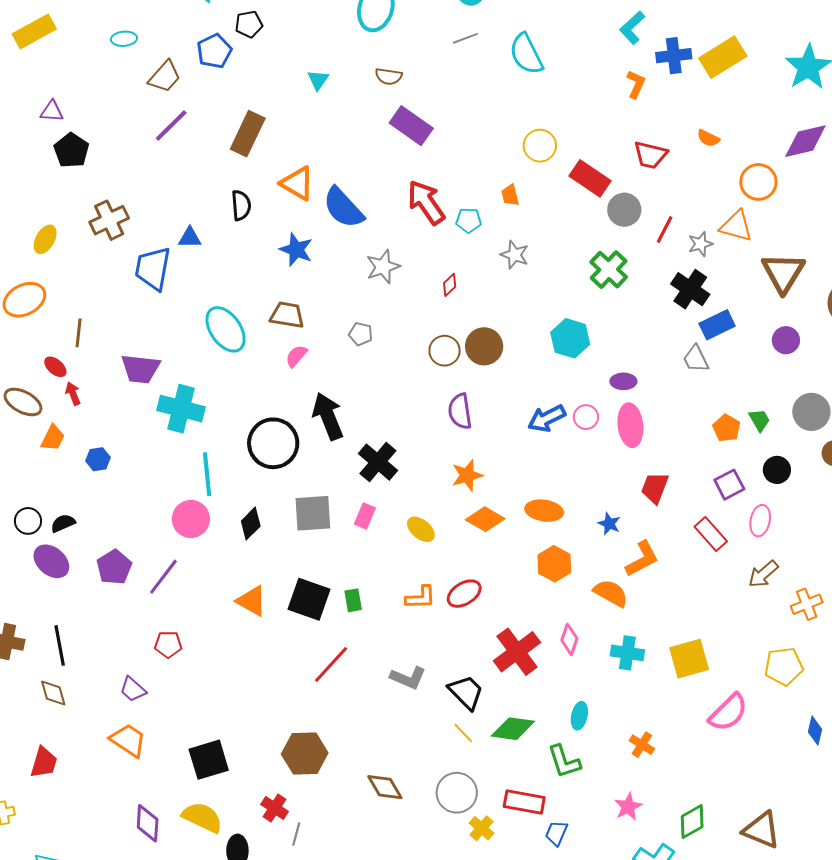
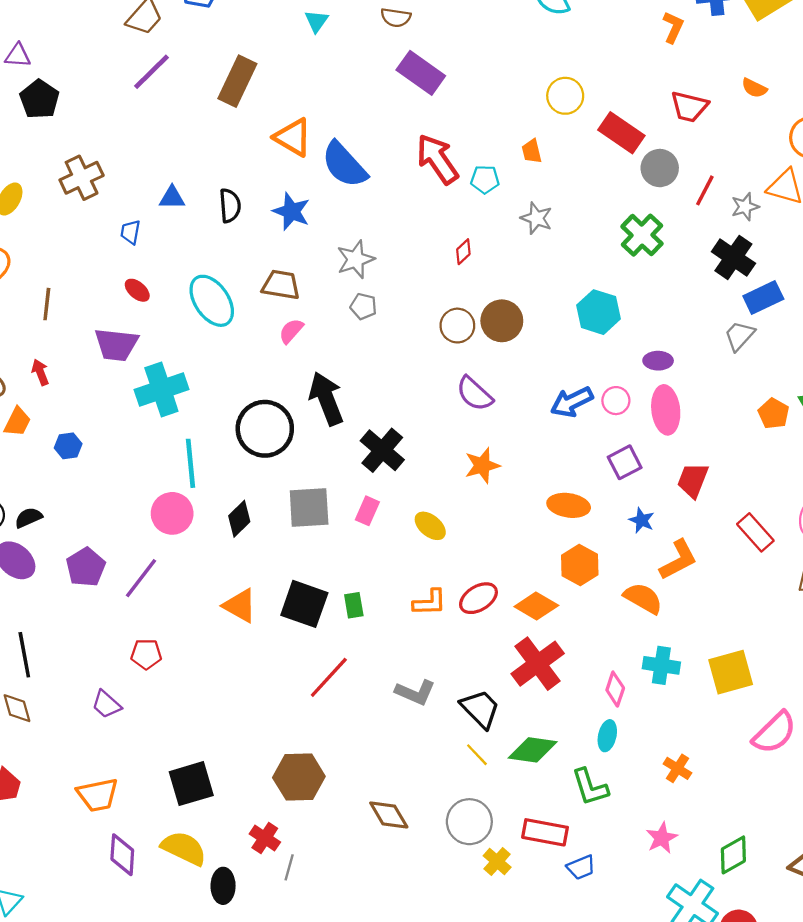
black semicircle: (241, 205) -> (230, 206), moved
gray star: (383, 267) -> (356, 259), moved
blue trapezoid: (153, 268) -> (130, 232), size x0.5
gray trapezoid: (696, 359) -> (739, 336), turned 68
red ellipse: (55, 367) -> (137, 290), moved
cyan cross: (181, 409) -> (161, 390), turned -33
purple semicircle: (460, 411) -> (474, 394), turned -39
purple square: (729, 485) -> (625, 462), moved
orange diamond: (485, 519) -> (536, 606), moved
pink diamond: (569, 639) -> (615, 689), moved
orange trapezoid: (128, 740) -> (98, 795), moved, turned 135
blue trapezoid: (556, 833) -> (581, 867), turned -136

